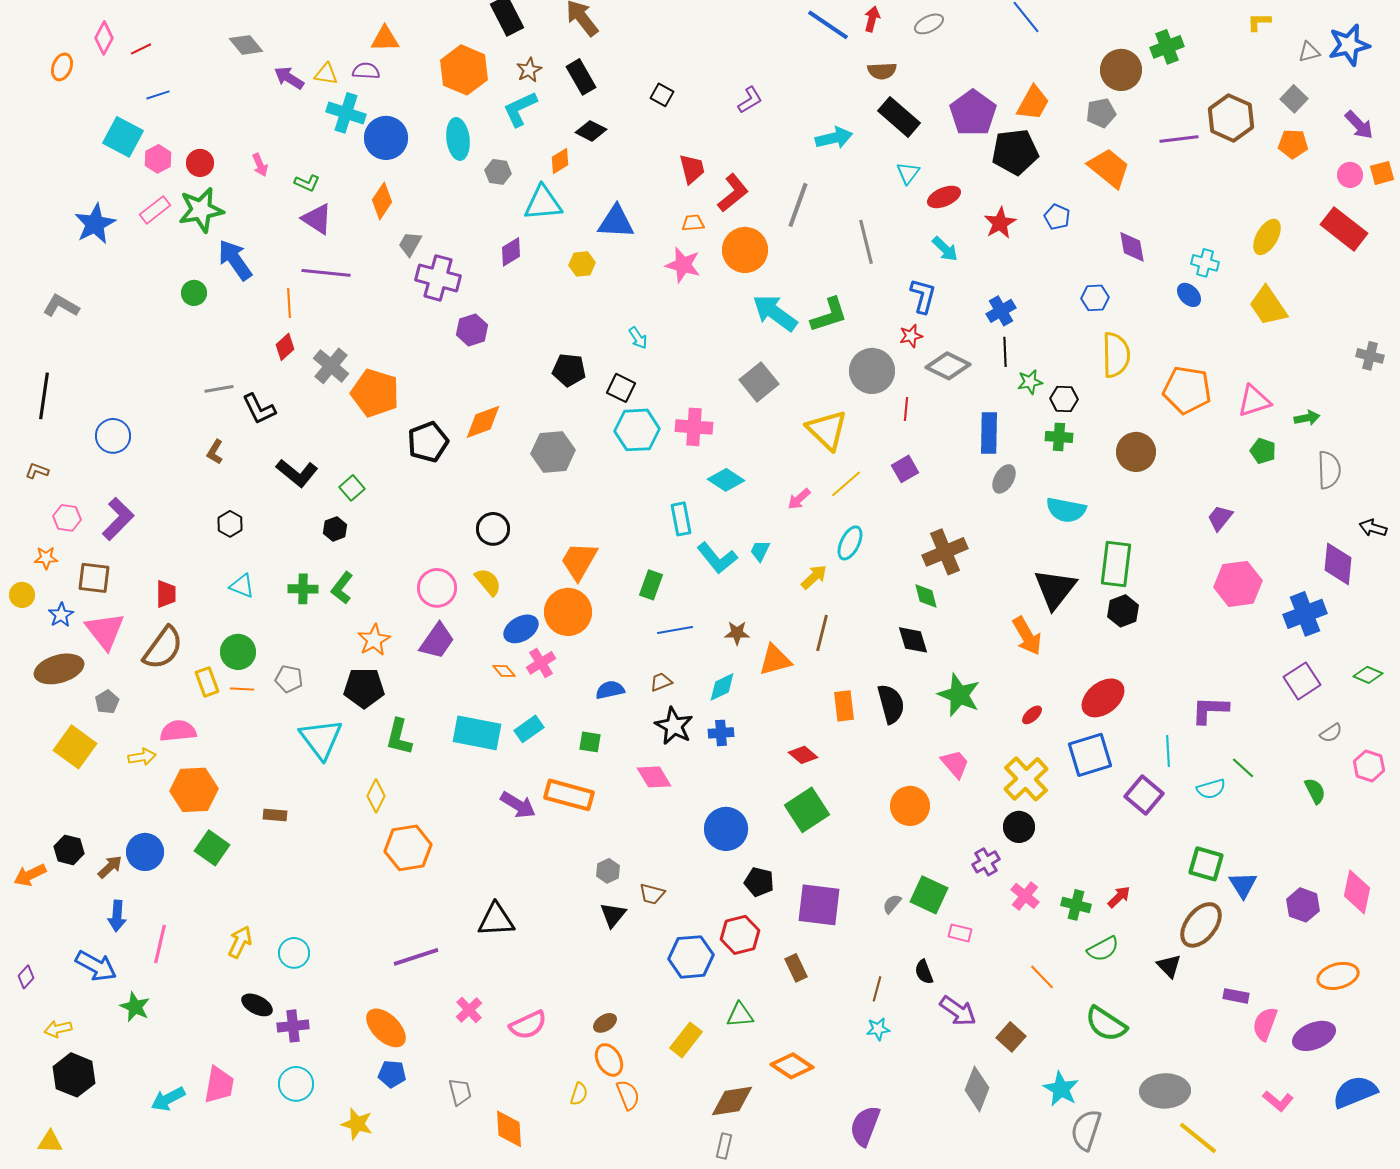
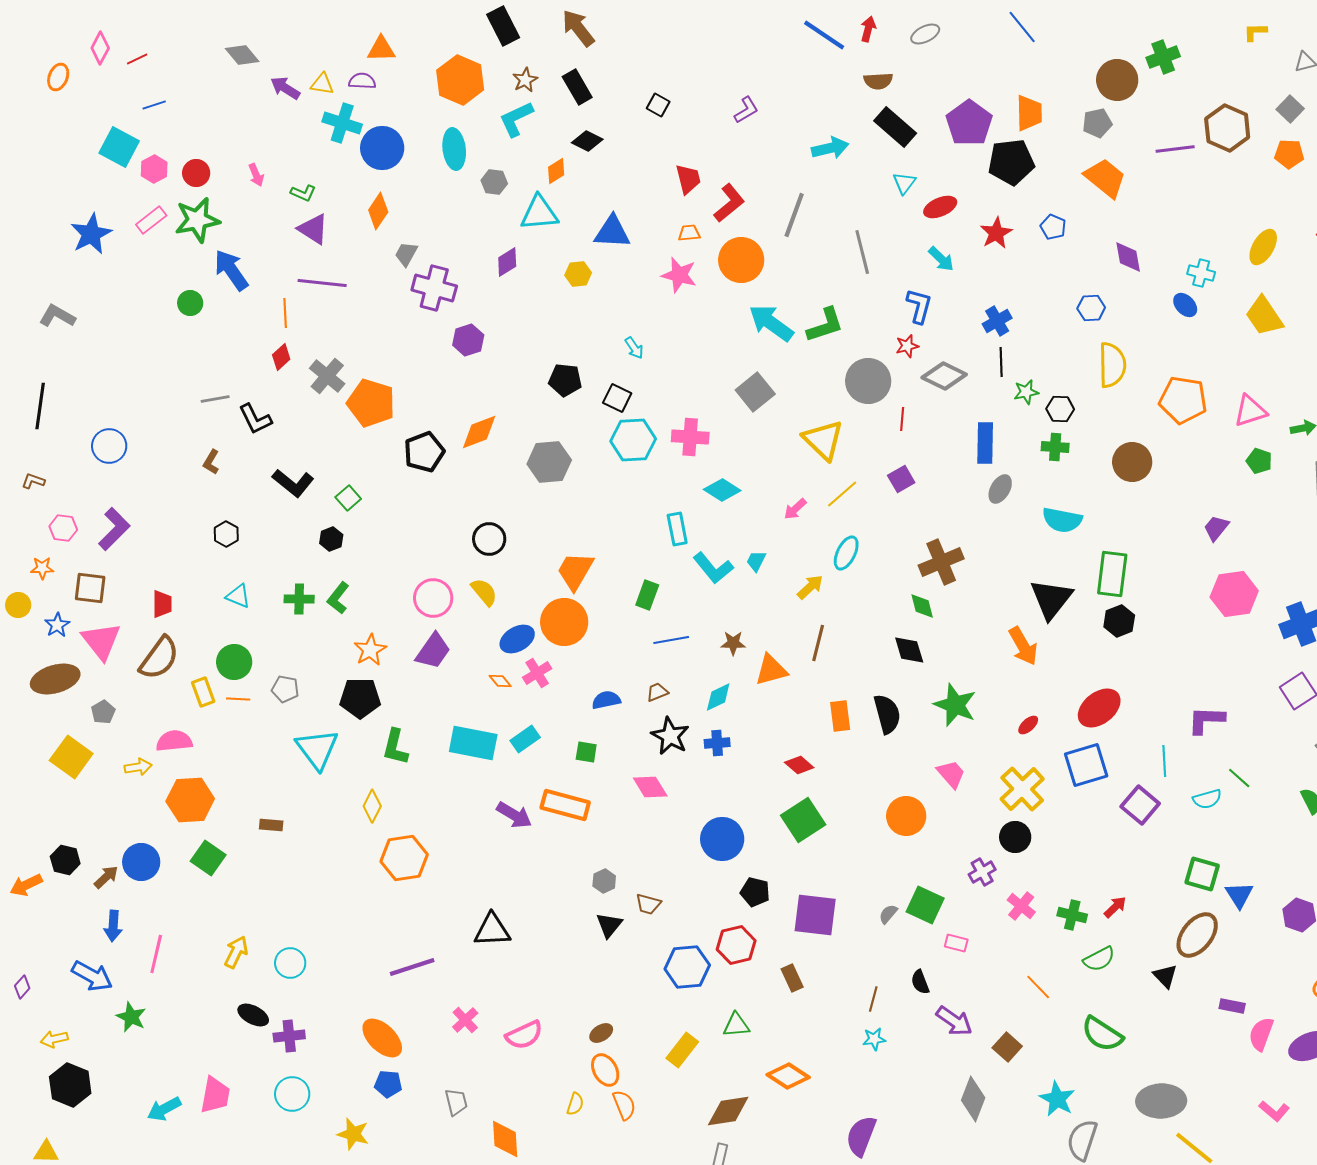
orange trapezoid: (1033, 103) -> (1029, 113), turned -30

